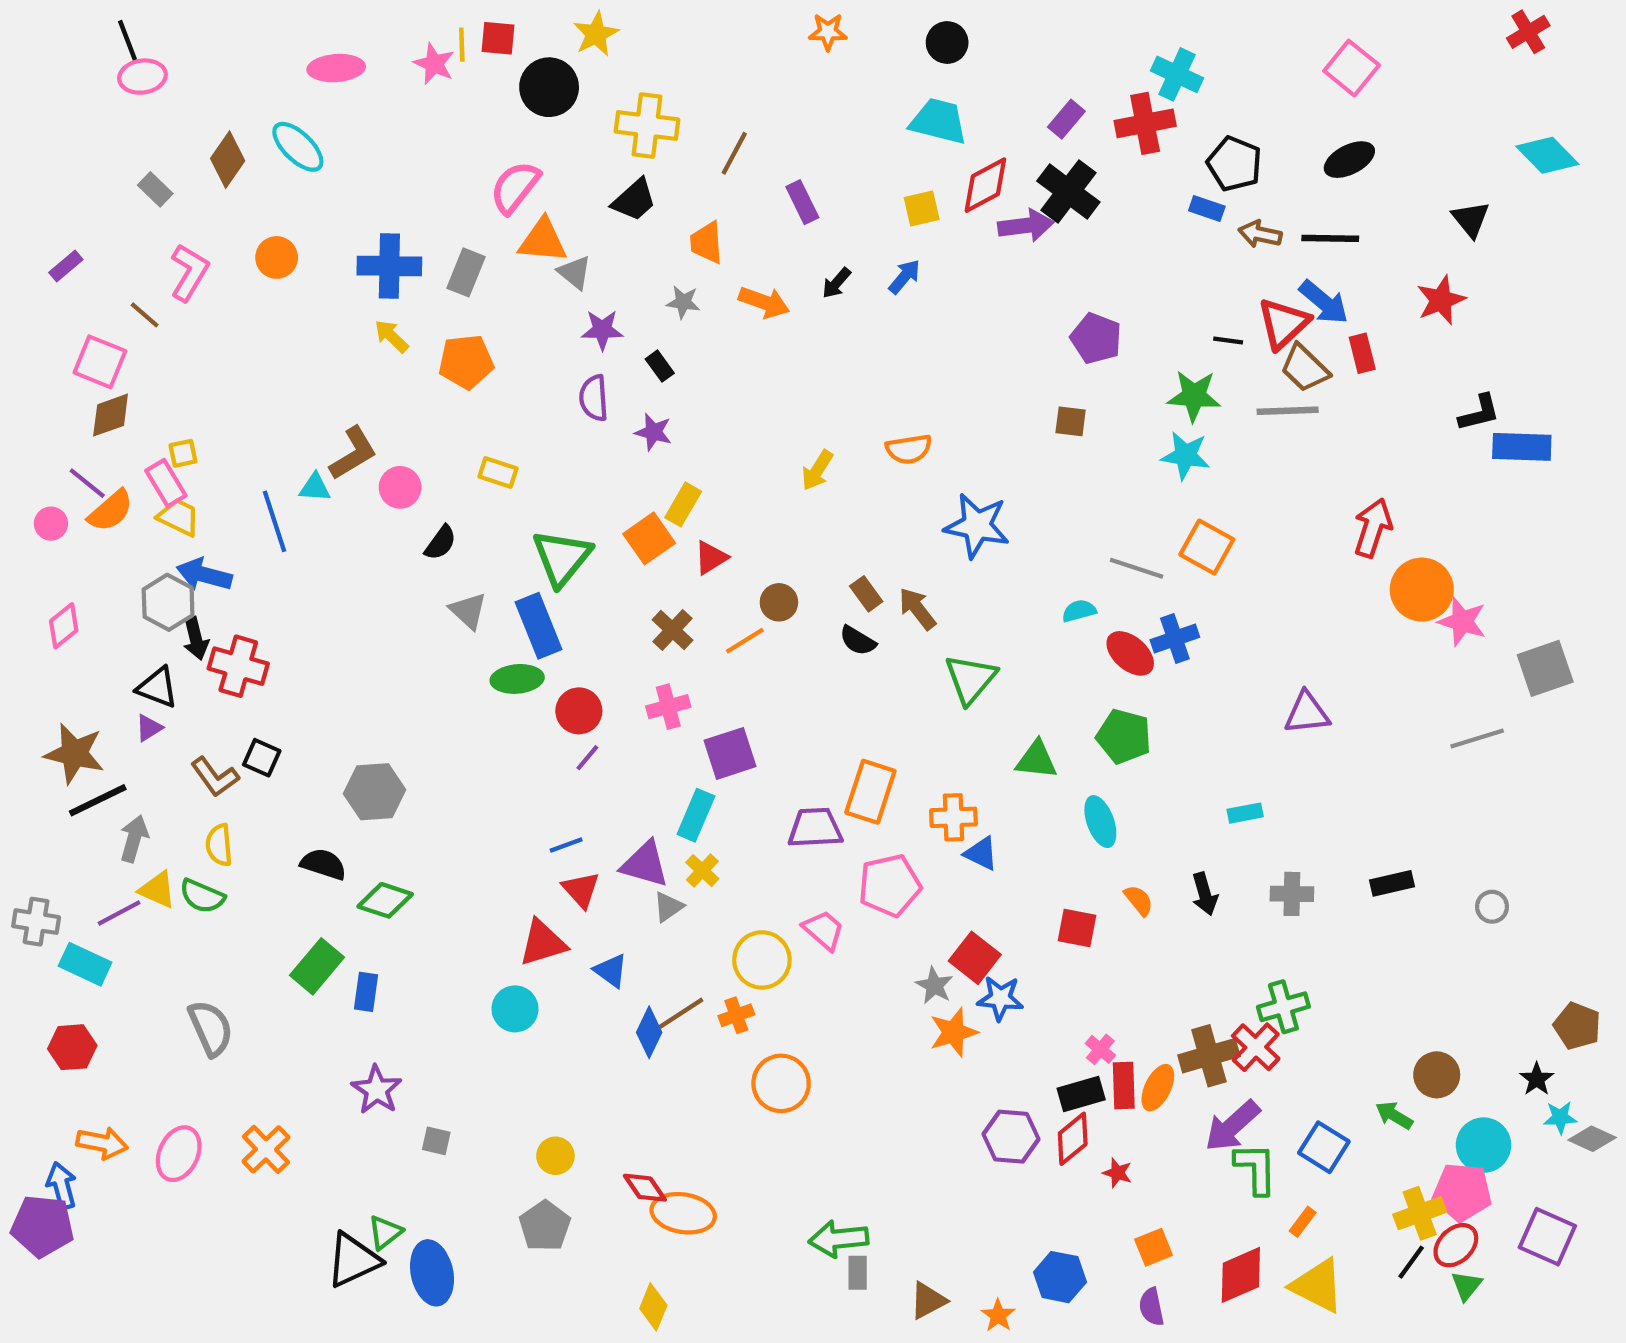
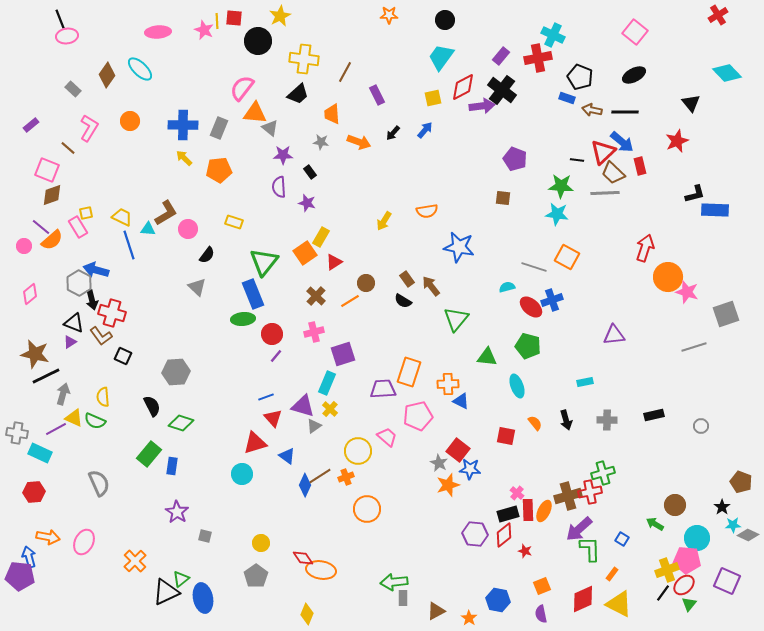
cyan trapezoid: (939, 121) -> (441, 57), turned -68
yellow trapezoid: (179, 517) -> (122, 217), moved
gray triangle: (468, 611) -> (197, 287), moved
brown L-shape: (215, 777) -> (101, 336), moved
black semicircle: (323, 864) -> (152, 406), turned 45
red cross: (1256, 1047) -> (590, 492), turned 35
blue square: (1324, 1147) -> (622, 539), size x0.6
orange cross: (266, 1149) -> (135, 561), moved

